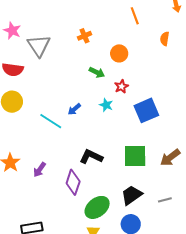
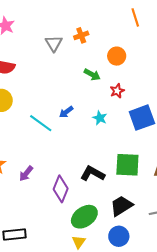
gray triangle: (39, 46) -> (54, 43), moved, size x0.7
cyan star: (106, 105) -> (100, 118), moved
black L-shape: (91, 157) -> (92, 174), moved

